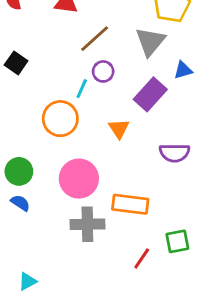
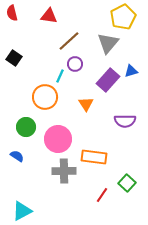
blue triangle: (183, 70) -> (131, 71), moved
green circle: (19, 171) -> (26, 127), moved
green square: (177, 241) -> (127, 183), turned -36
cyan triangle: (27, 281) -> (22, 211), size x1.5

